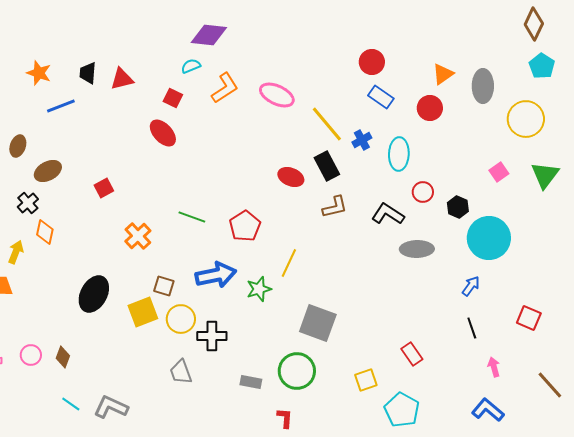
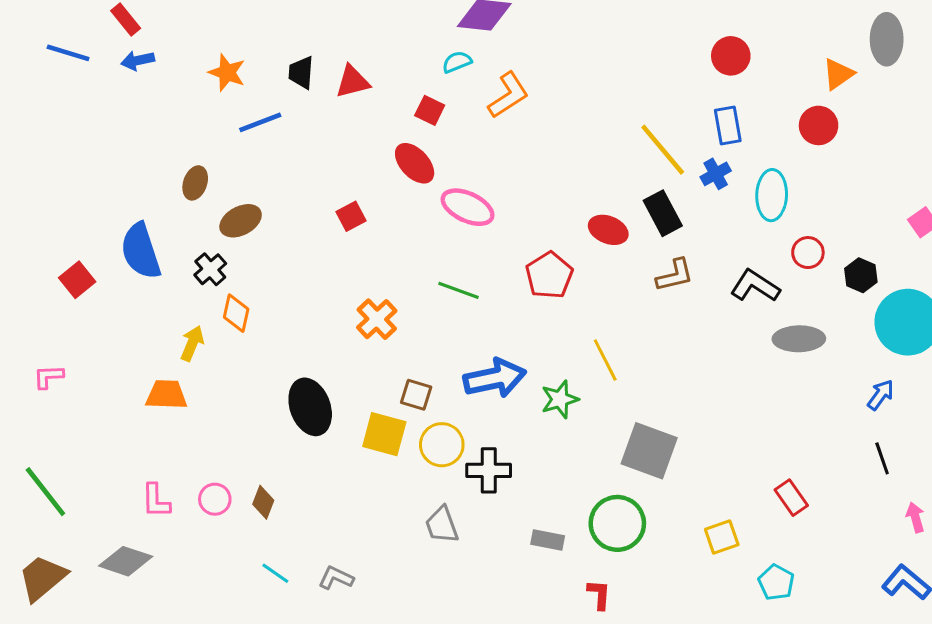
gray ellipse: (483, 86) -> (887, 39), moved
pink ellipse: (277, 95) -> (468, 207), moved
blue rectangle: (381, 97) -> (728, 125), moved, turned 45
red square: (104, 188) -> (351, 216), moved
red pentagon: (245, 226) -> (549, 275), moved
yellow line: (289, 263) -> (605, 360), turned -52
black ellipse: (94, 294) -> (310, 407), turned -48
yellow square: (143, 312) -> (384, 434), turned 36
gray L-shape: (111, 407) -> (336, 578), size x0.7
cyan pentagon: (402, 410) -> (776, 582), size x0.7

